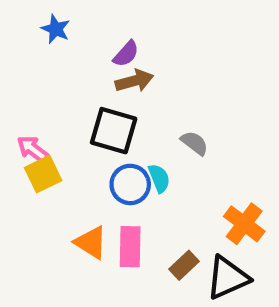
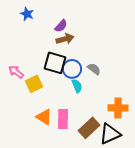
yellow square: (43, 174) -> (34, 84), moved
blue circle: (130, 184) -> (72, 69), moved
orange cross: (244, 224) -> (118, 108), turned -36
brown rectangle: (184, 265) -> (89, 128), size x1.5

